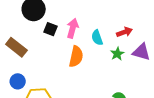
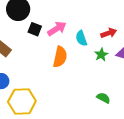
pink arrow: (73, 28) -> (57, 29), turned 42

